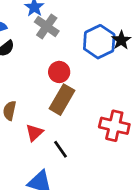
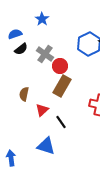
gray cross: (47, 26) -> (45, 54), moved

